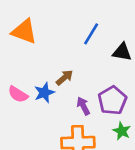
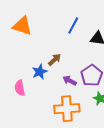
pink semicircle: (18, 94) -> (20, 88), moved, turned 49
purple arrow: (83, 106) -> (70, 81), turned -32

